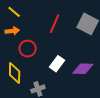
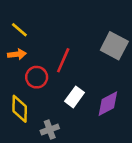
red line: (55, 24) -> (63, 60), moved
purple diamond: (83, 69) -> (108, 104), turned -30

